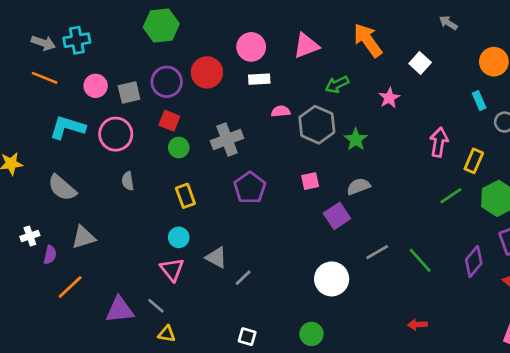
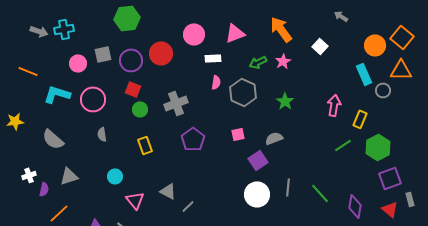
orange line: (45, 78) -> (28, 71), moved
white rectangle: (259, 79) -> (213, 58), moved
gray square: (129, 93) -> (103, 54), moved
pink star: (389, 98) -> (283, 61), moved
cyan rectangle: (479, 101) -> (364, 74), size x1.5
pink semicircle: (281, 111) -> (216, 82), turned 104
green star: (356, 139) -> (285, 101), moved
cyan circle: (179, 237) -> (115, 176), moved
gray line: (377, 252) -> (288, 187), turned -54
purple diamond: (474, 261) -> (355, 206), moved, turned -30
white circle: (332, 279) -> (257, 194), moved

